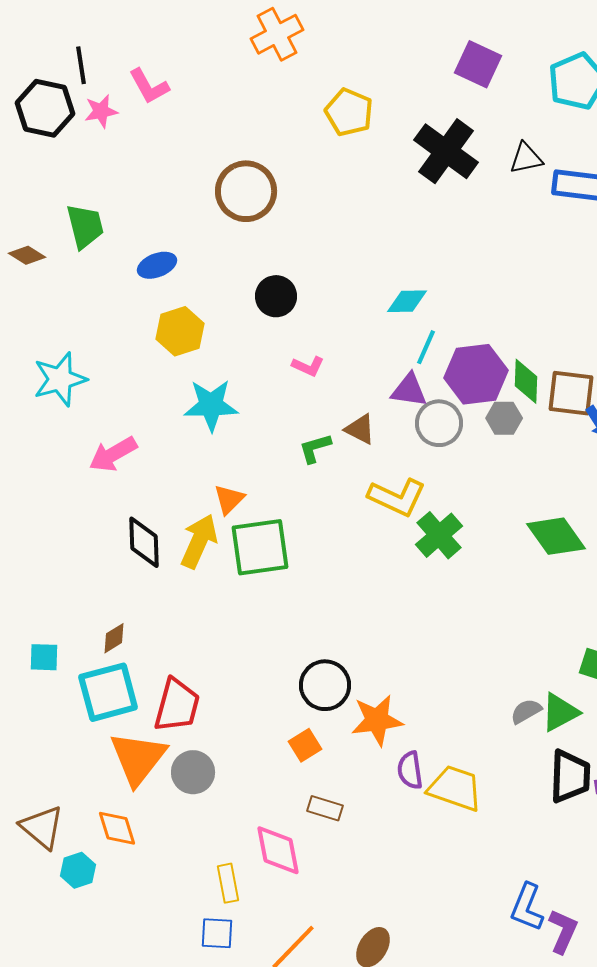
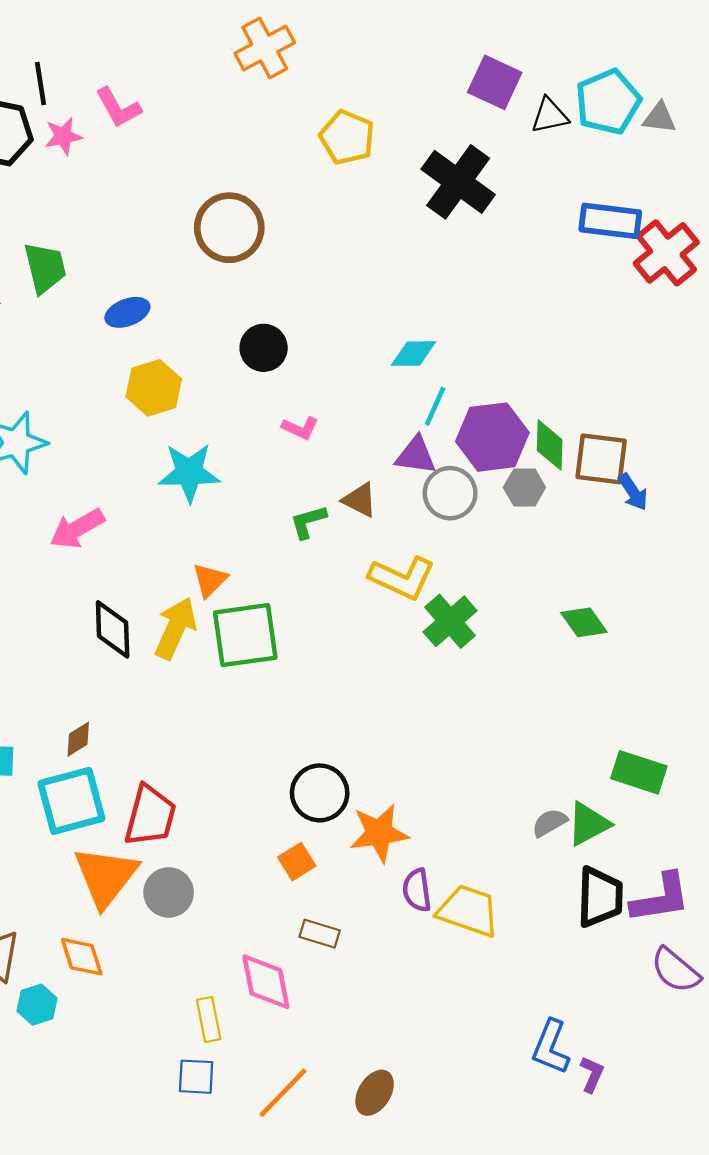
black triangle: (526, 158) -> (550, 116), moved
green diamond: (556, 536) -> (584, 622), size x0.7
purple L-shape: (563, 931) -> (592, 1074), size x0.7

